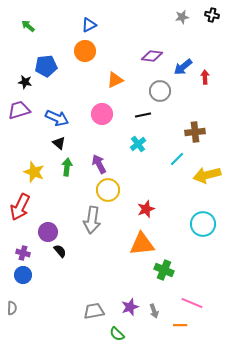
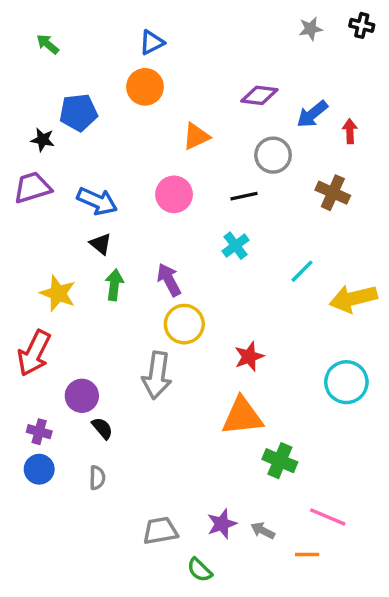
brown cross: (195, 132) -> (333, 193), moved, turned 30
gray semicircle: (12, 308) -> (97, 478), moved
gray arrow: (154, 311) -> (263, 531), turned 136

